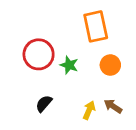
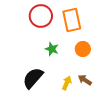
red circle: (39, 54) -> (41, 16), moved
black semicircle: (44, 104) -> (33, 78), size x1.6

